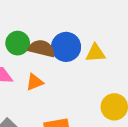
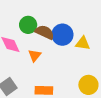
orange triangle: (35, 82) -> (35, 55), turned -40

